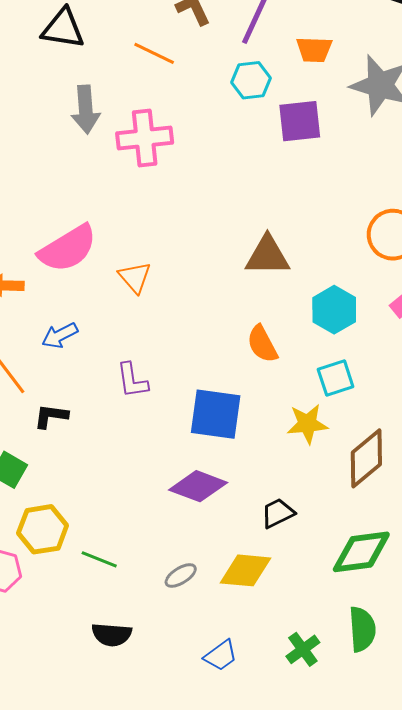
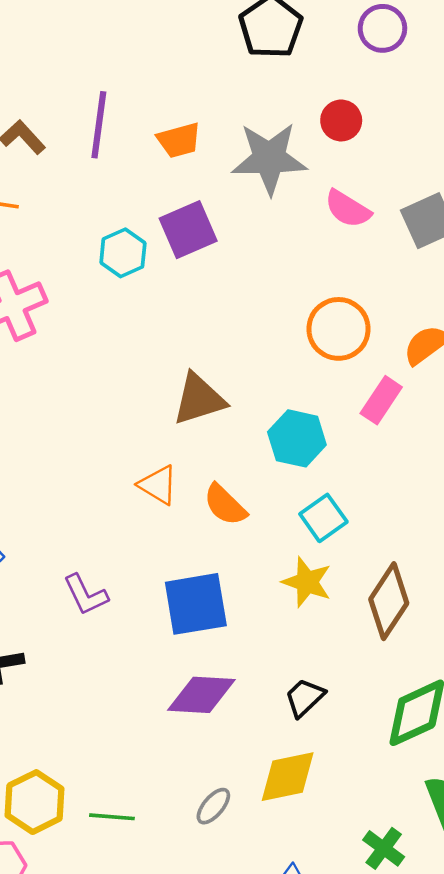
cyan hexagon: (251, 80) -> (123, 253), moved
orange triangle: (135, 277) -> (158, 485), moved
yellow star: (307, 424) -> (307, 582), turned -30

